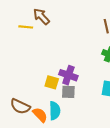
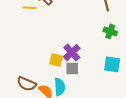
purple cross: (68, 75) -> (72, 53), turned 30

